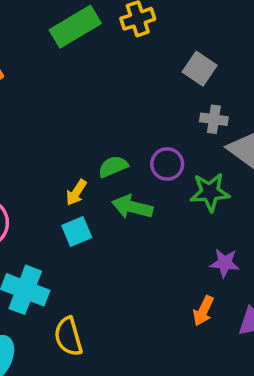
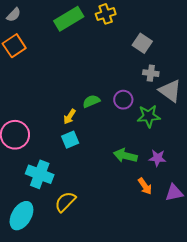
green arrow: (132, 207) -> (125, 156), moved
orange arrow: (203, 311) -> (145, 186), turned -60
yellow semicircle: (68, 337) -> (65, 202), turned 60

